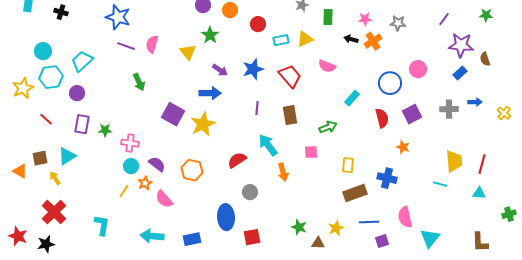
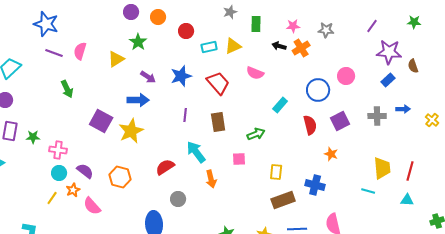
yellow triangle: (188, 52) -> (116, 59), turned 36

